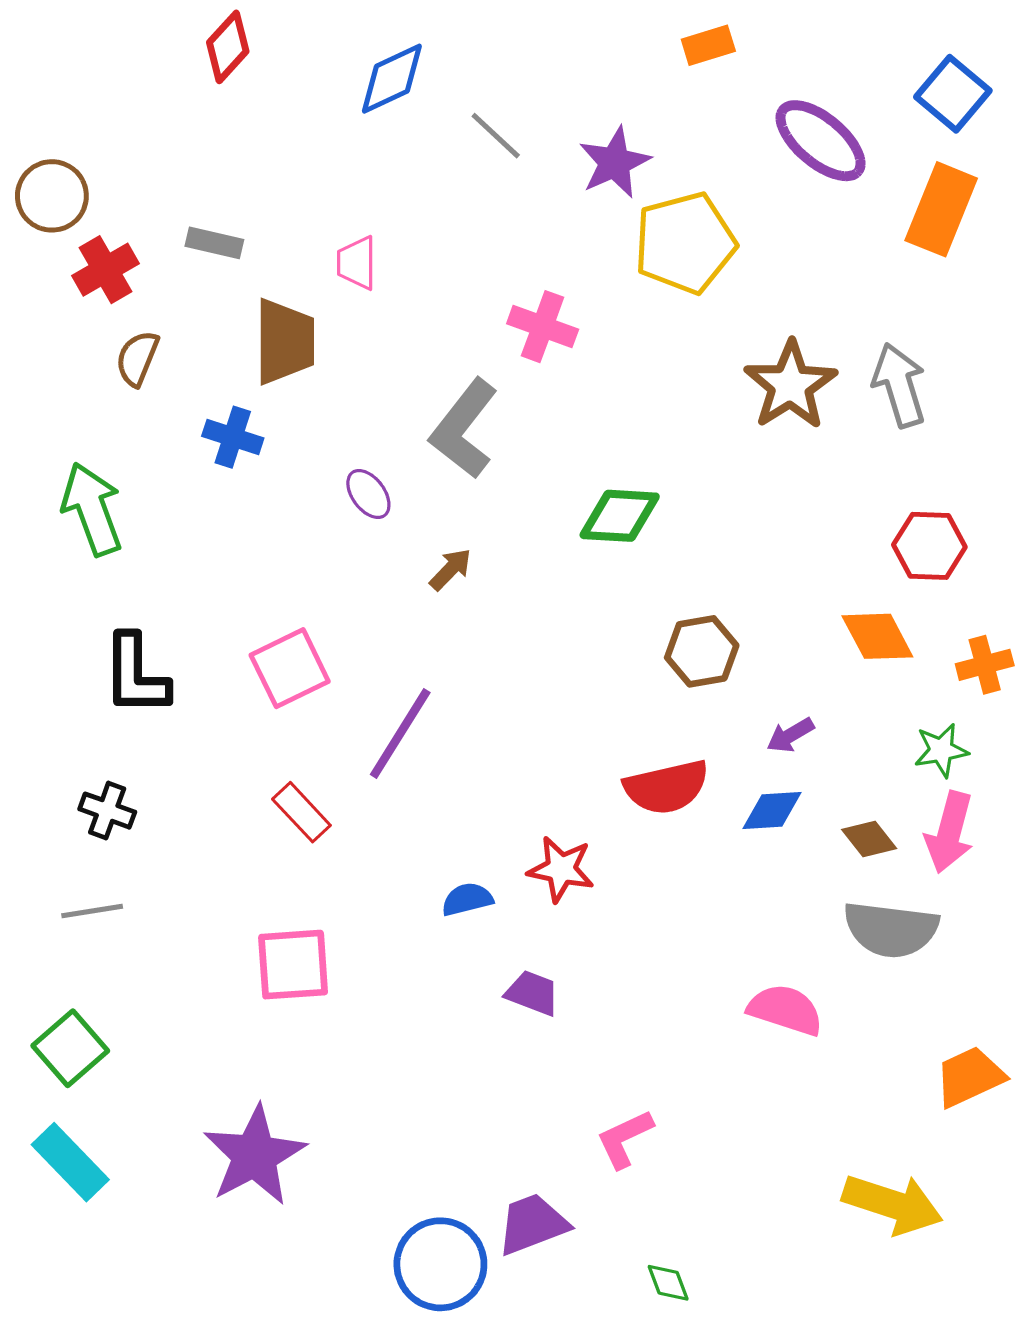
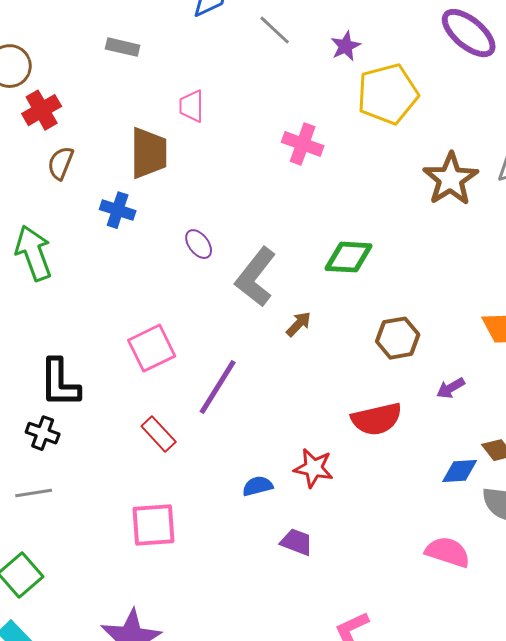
purple star: (615, 162) -> (346, 46), size x0.7
gray rectangle: (214, 243) -> (123, 47), moved
gray L-shape: (464, 429) -> (256, 277), moved
brown arrow: (450, 569) -> (299, 324), moved
black L-shape: (136, 675) -> (60, 383), moved
blue diamond: (772, 811) -> (460, 471), moved

